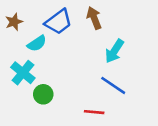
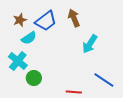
brown star: (14, 22) -> (20, 20), moved
blue line: (113, 85) -> (104, 80), moved

